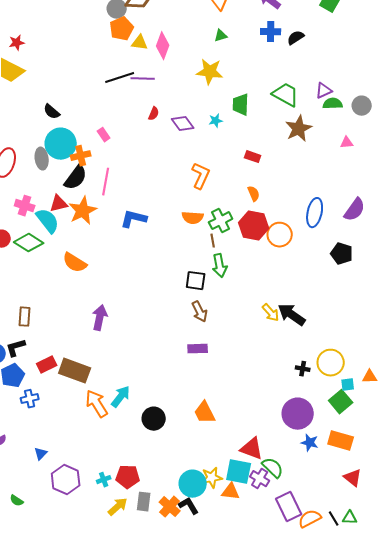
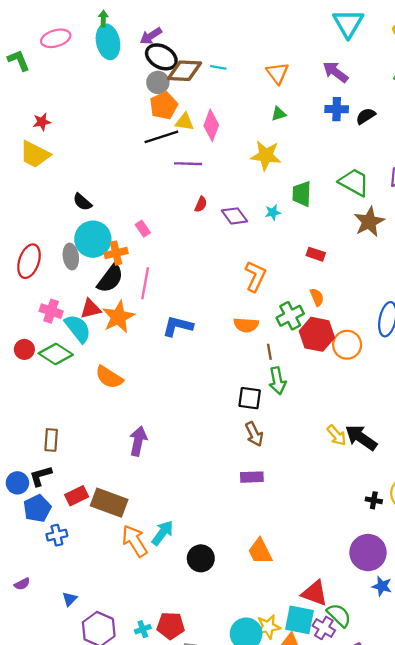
black line: (120, 78) -> (161, 137), moved
green cross: (221, 221) -> (290, 316), moved

